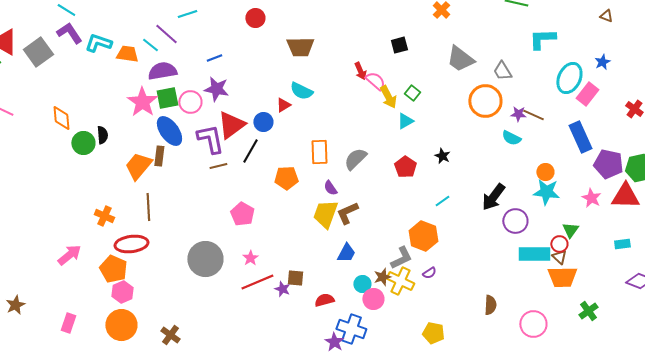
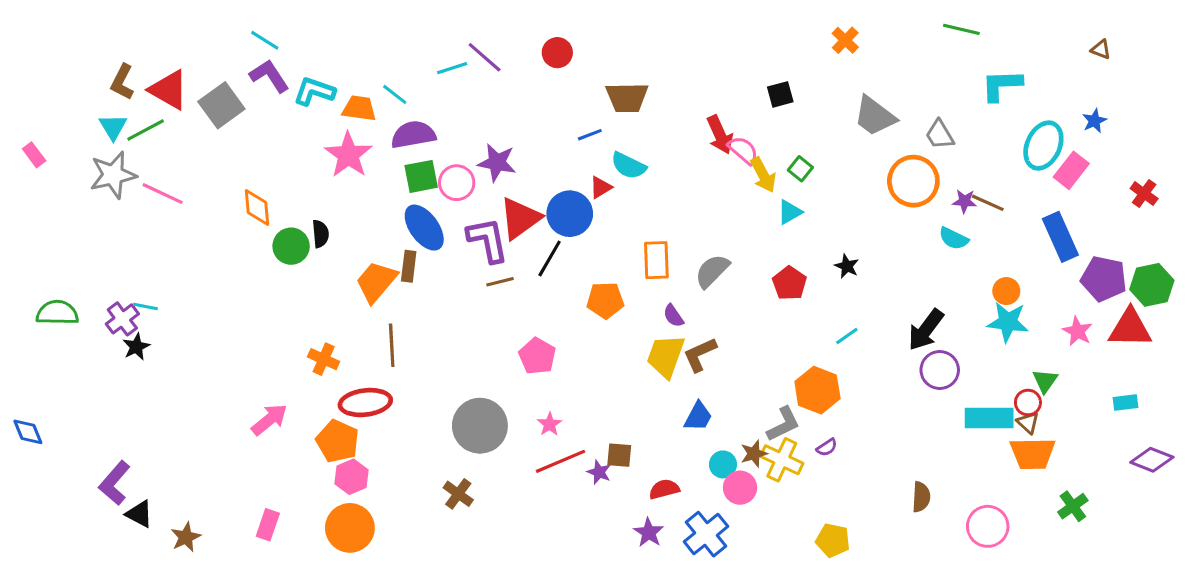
cyan line: (187, 14) -> (452, 68), moved
purple line: (166, 34) -> (485, 57), moved
blue line: (214, 58) -> (590, 135), moved
red arrow: (360, 71) -> (720, 135), size x1.4
pink star: (142, 102) -> (348, 155), moved
blue circle: (263, 122) -> (570, 214), size x1.5
purple circle: (515, 221) -> (940, 370), moved
brown star: (15, 305) -> (186, 537), moved
blue cross: (351, 329) -> (706, 534), turned 32
brown cross: (170, 335) -> (458, 494), moved
purple star: (334, 342) -> (649, 533), moved

